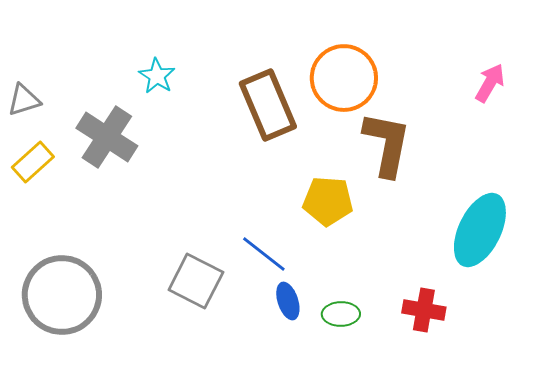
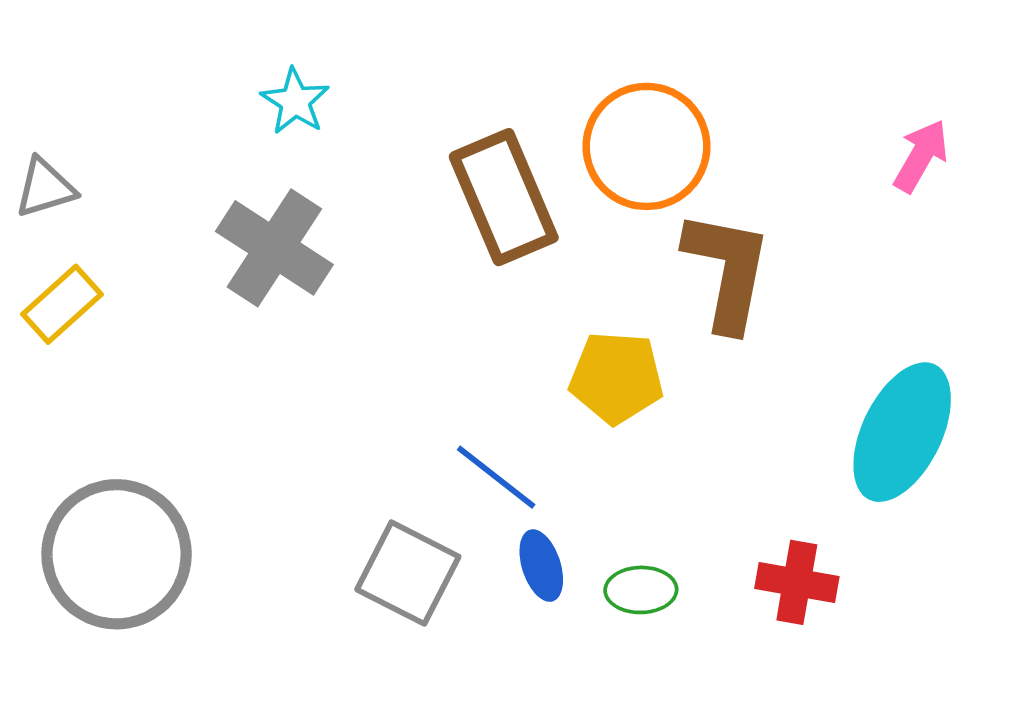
cyan star: (157, 76) -> (295, 101), moved
gray cross: (107, 137) -> (274, 248), moved
gray square: (196, 281) -> (408, 573), moved

